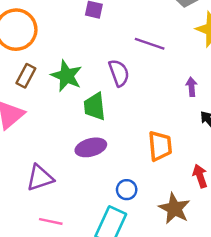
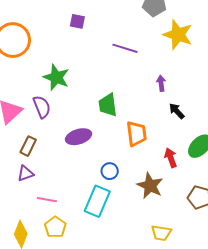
purple semicircle: (119, 73) -> (42, 107), moved
brown rectangle: (26, 76) -> (28, 146), moved
green trapezoid: (95, 107) -> (108, 105), moved
purple triangle: (40, 178) -> (26, 173), moved, size x0.7

